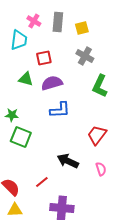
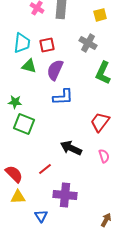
yellow square: (82, 28) -> (100, 15), moved
cyan trapezoid: (19, 40) -> (22, 43), moved
purple semicircle: (52, 83) -> (55, 70), turned -50

